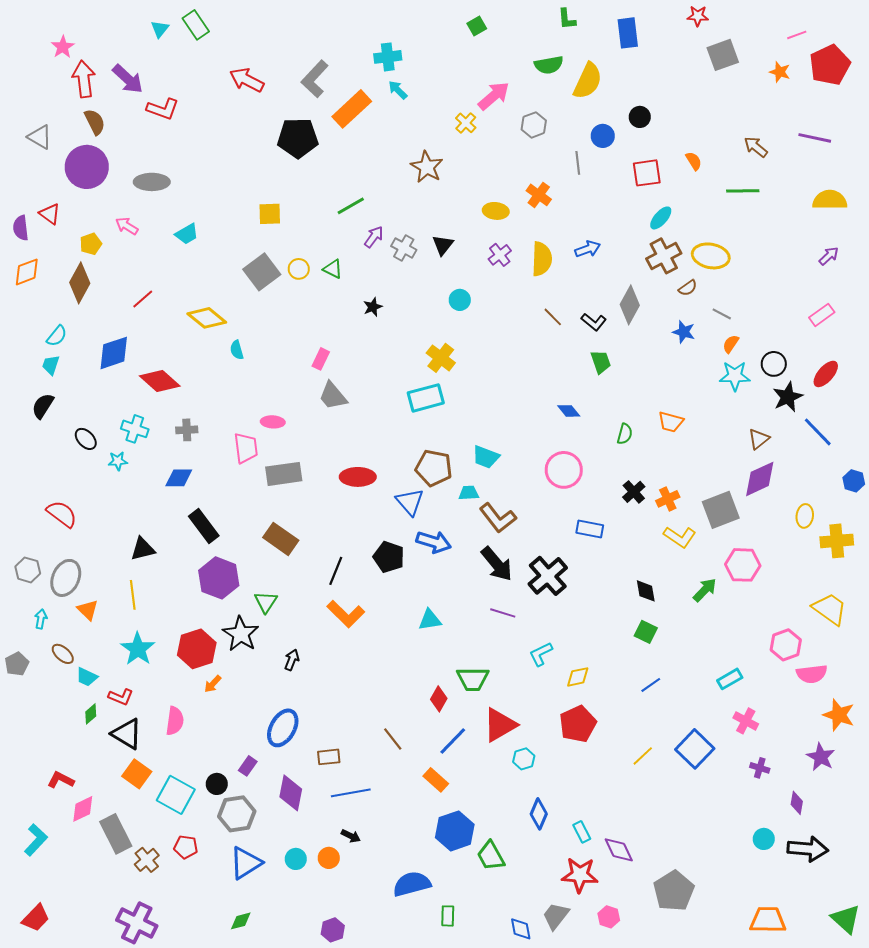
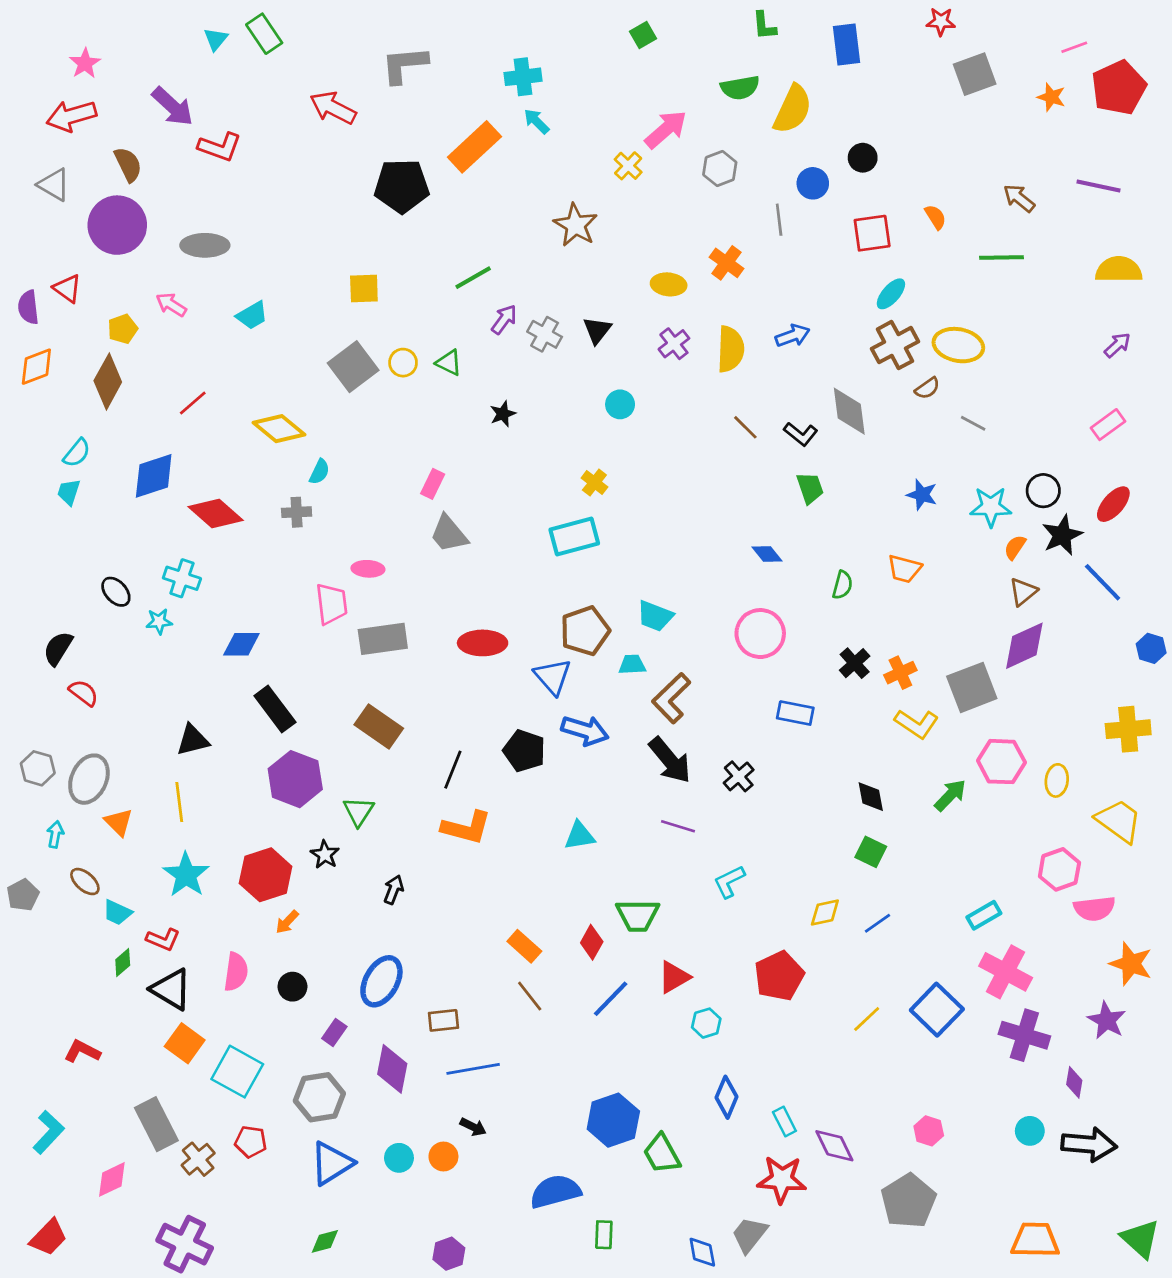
red arrow: (84, 79) -> (71, 116), moved, turned -99
gray L-shape: (315, 79) -> (404, 65), moved, turned 42
gray diamond: (630, 305) -> (849, 411), turned -36
blue star: (684, 332) -> (922, 495), moved
orange semicircle: (731, 344) -> (1015, 547), moved
cyan semicircle: (237, 350) -> (319, 472), turned -138
yellow cross: (441, 358) -> (594, 483), size x0.7
black semicircle: (43, 406) -> (58, 648), moved
gray cross: (187, 430) -> (297, 512), moved
brown pentagon: (434, 468) -> (585, 631), turned -30
red semicircle: (62, 514) -> (84, 693), size x0.7
yellow ellipse: (805, 516) -> (1057, 780), moved
brown L-shape: (498, 518) -> (671, 698), turned 84
black cross: (548, 576) -> (739, 776), size x0.6
orange L-shape: (346, 614) -> (466, 828), turned -30
black star: (241, 634) -> (325, 855), size x0.6
yellow diamond: (578, 677) -> (825, 913), moved
pink cross: (746, 721) -> (1006, 972), size x1.5
red triangle: (500, 725) -> (674, 977), size x0.7
purple cross: (760, 768) -> (1024, 1035), size x1.8
orange rectangle: (436, 780) -> (524, 946), moved
black circle: (217, 784) -> (292, 987), moved
pink diamond: (83, 809) -> (112, 1179), moved
pink hexagon: (609, 917) -> (929, 1131), moved

